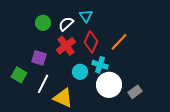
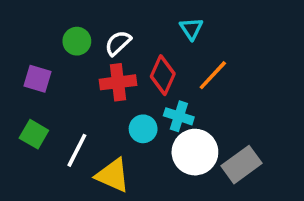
cyan triangle: (86, 16) -> (191, 29), moved
red cross: (66, 46) -> (118, 82), turned 30
purple square: (39, 58) -> (37, 79), moved
gray rectangle: (135, 92) -> (241, 165), size x1.5

